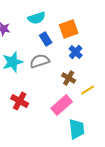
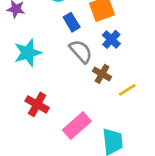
gray semicircle: (40, 61) -> (81, 51), moved, turned 66
pink rectangle: (62, 105) -> (77, 126), moved

